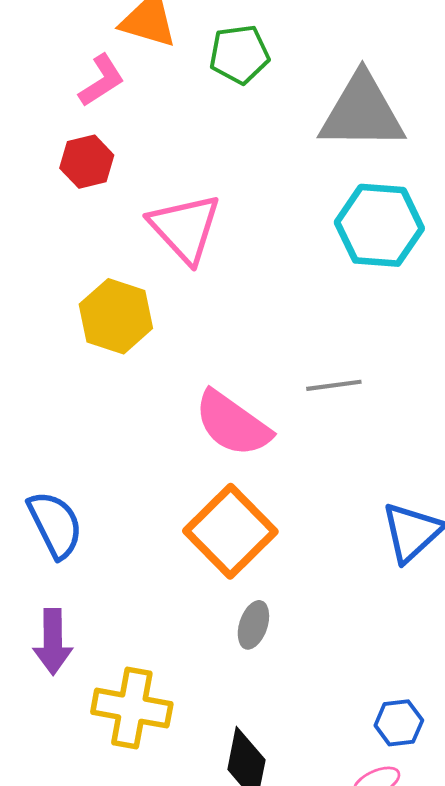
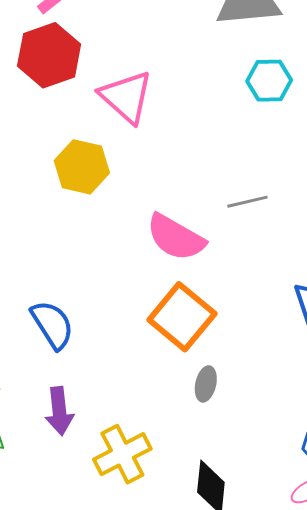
red hexagon: (87, 162) -> (49, 55), size x1.6
cyan hexagon: (379, 225) -> (269, 81), size x0.7
yellow cross: (132, 708) -> (122, 454), turned -32

